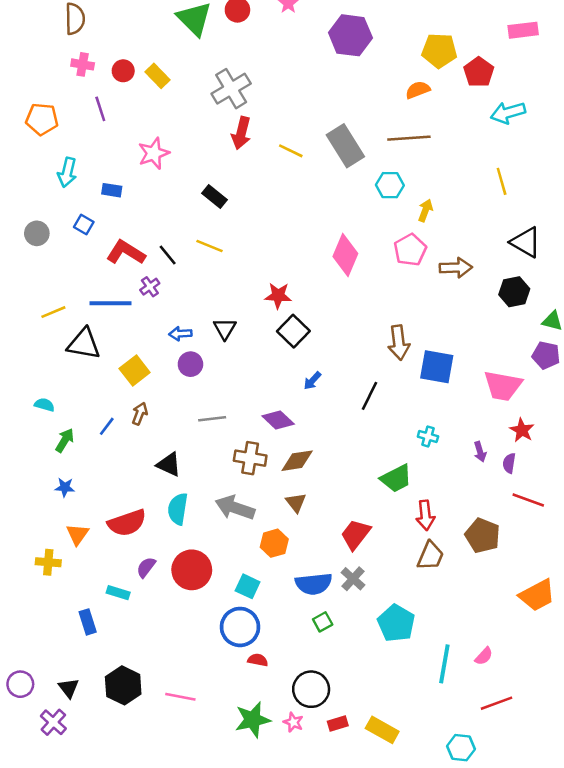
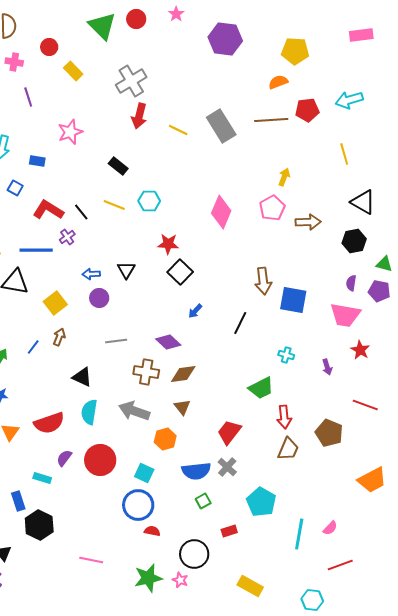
red circle: (123, 71) -> (49, 47), moved
red pentagon: (479, 72) -> (307, 110), moved, turned 30
cyan hexagon: (390, 185) -> (149, 201), moved
purple semicircle: (509, 463) -> (351, 283), moved
black hexagon: (123, 685) -> (39, 525), moved
red rectangle: (338, 723) -> (229, 531), moved

